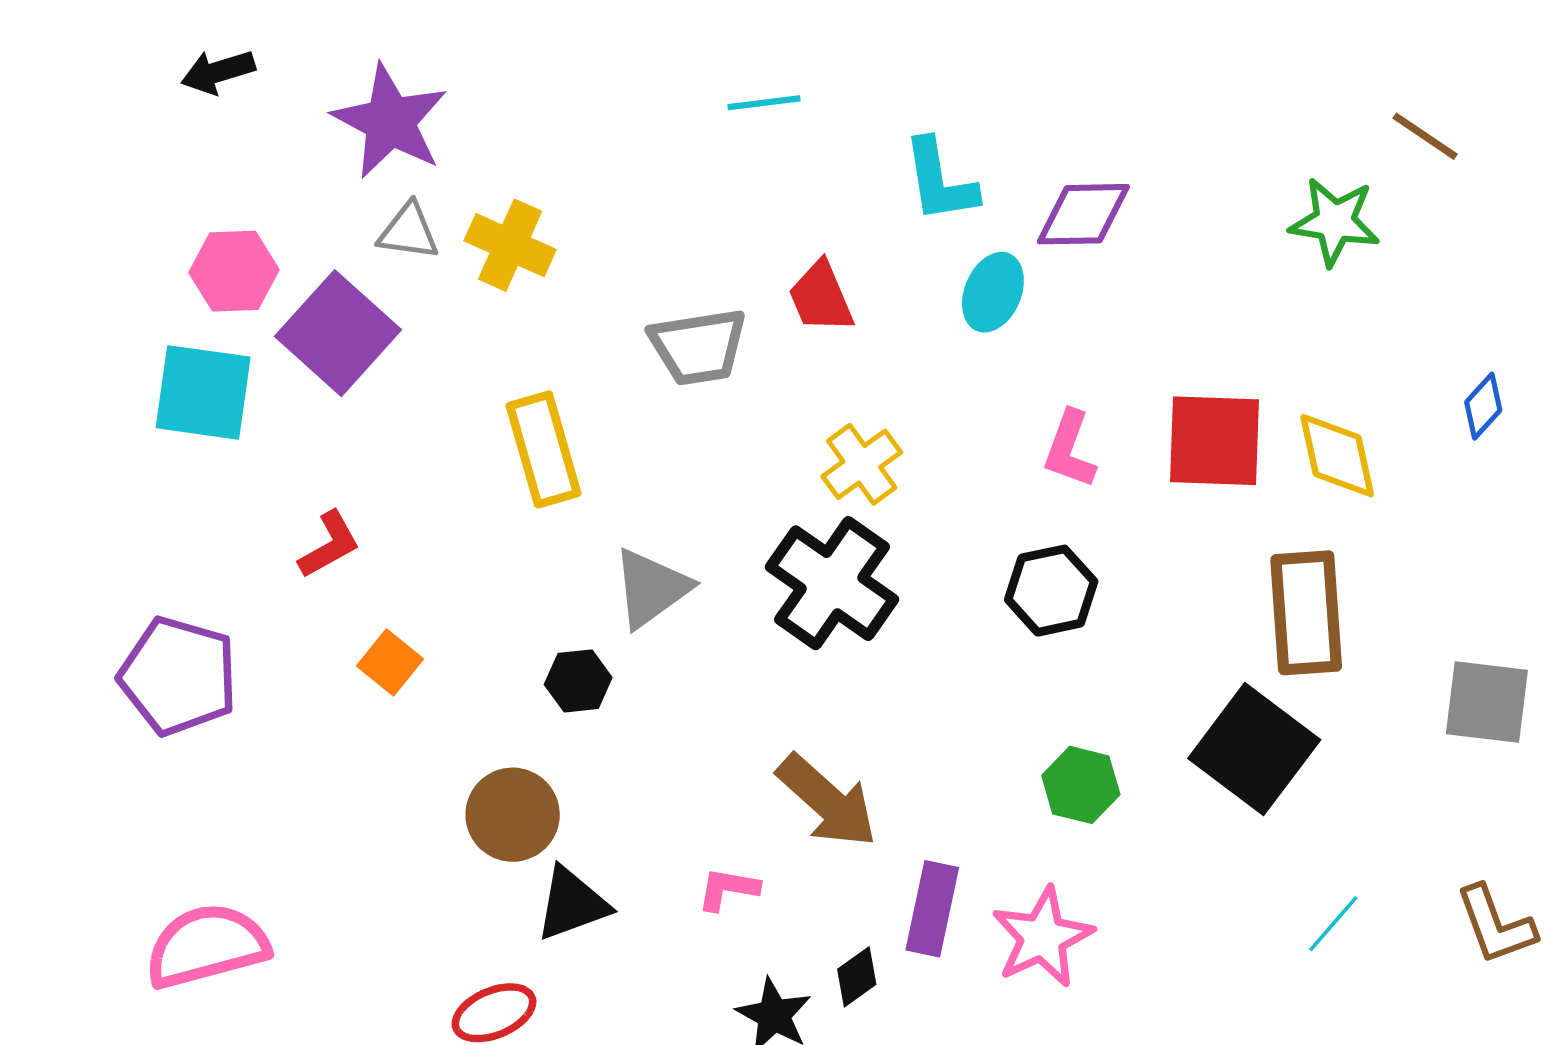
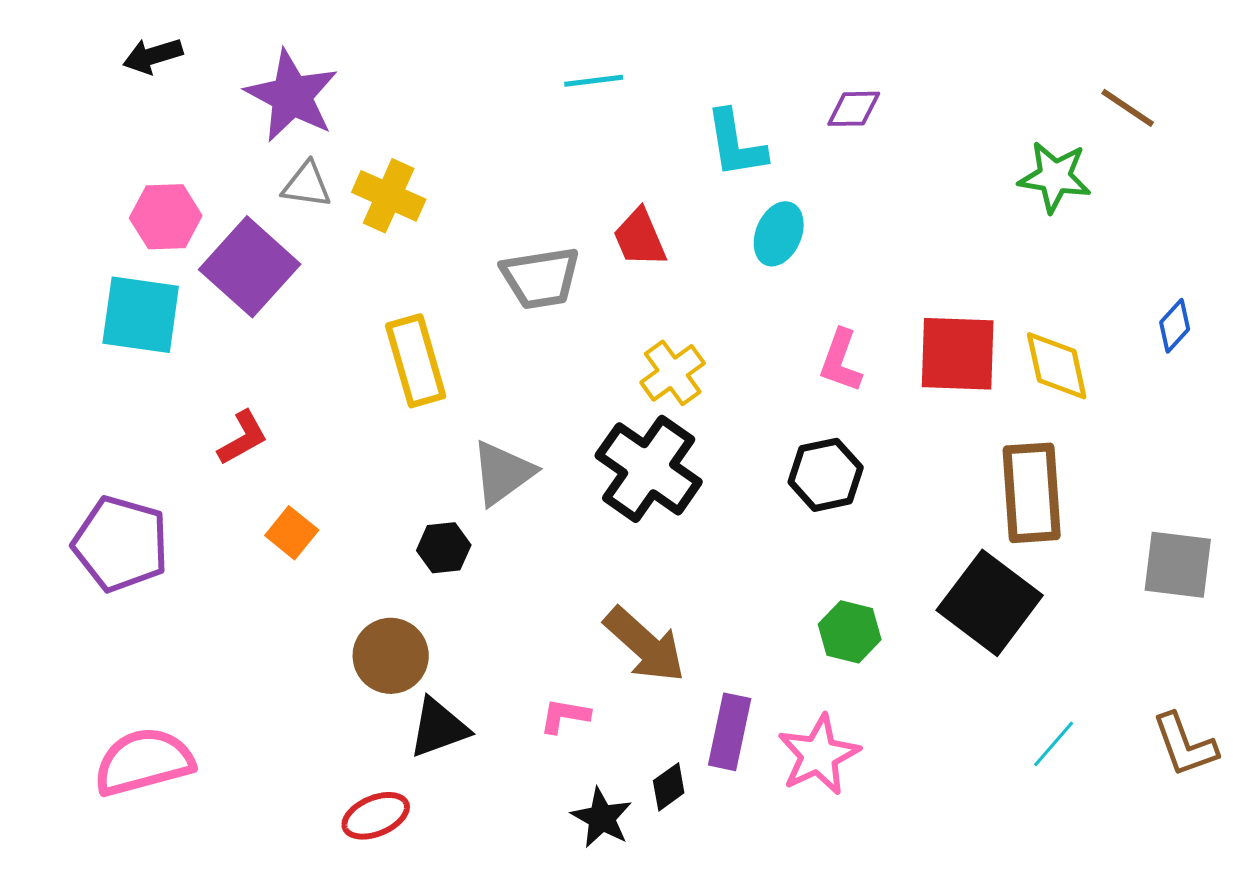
purple diamond: (1083, 214) -> (854, 109), moved, size x0.7

